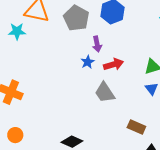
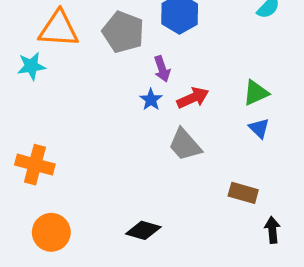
orange circle: (15, 135) -> (51, 232), size x1.5

